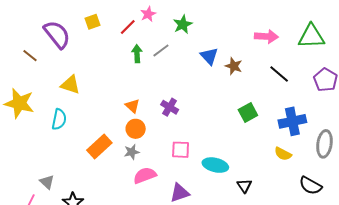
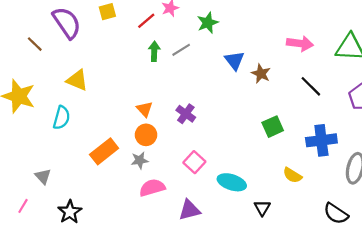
pink square: (181, 150) -> (194, 162), turned 36
yellow semicircle: (283, 154) -> (292, 175), moved
gray triangle: (47, 182) -> (43, 176), moved

